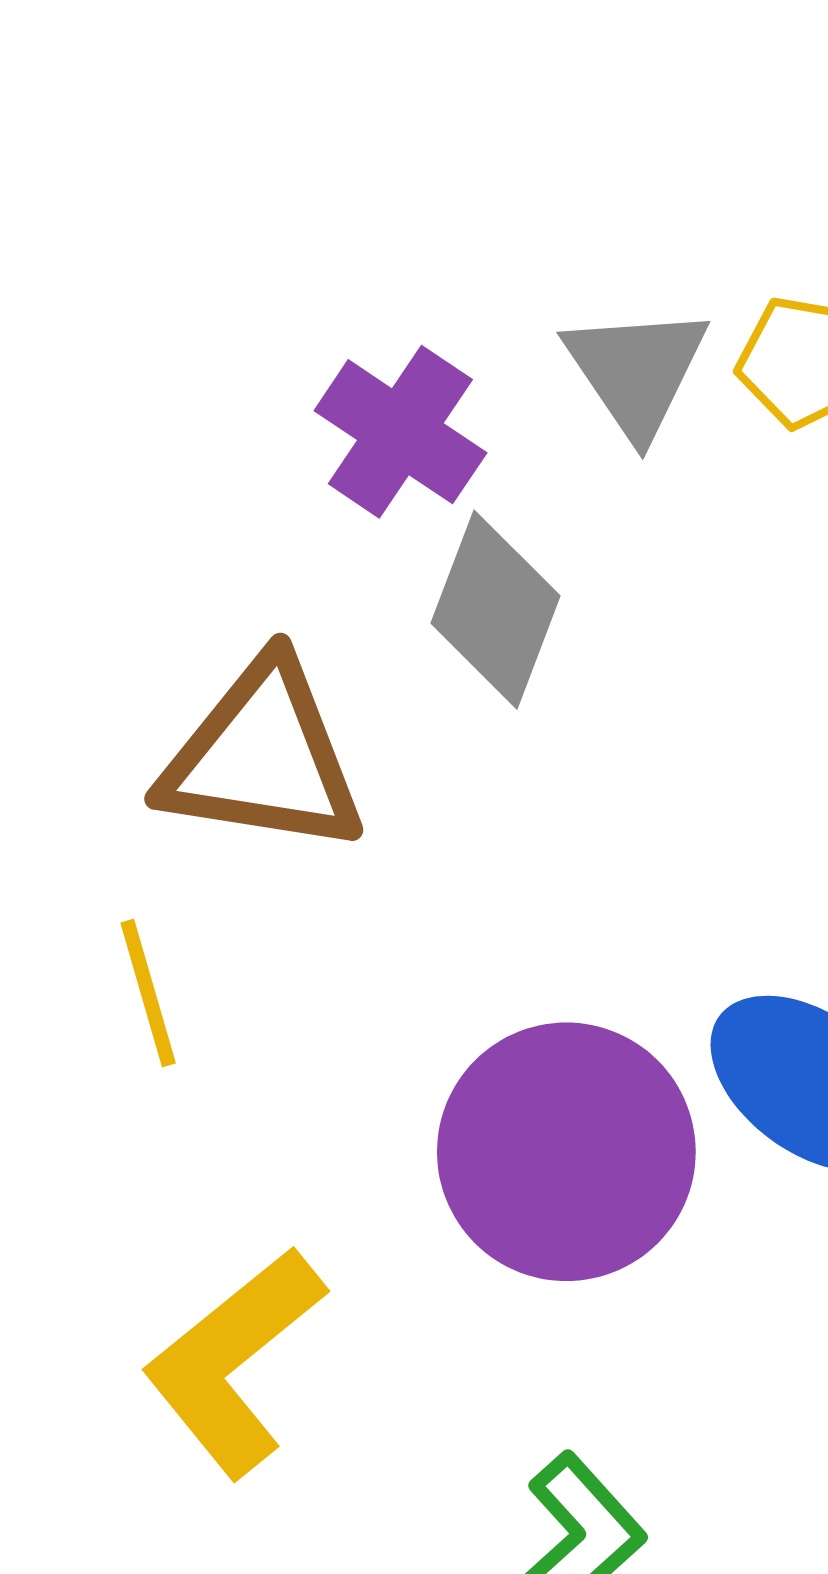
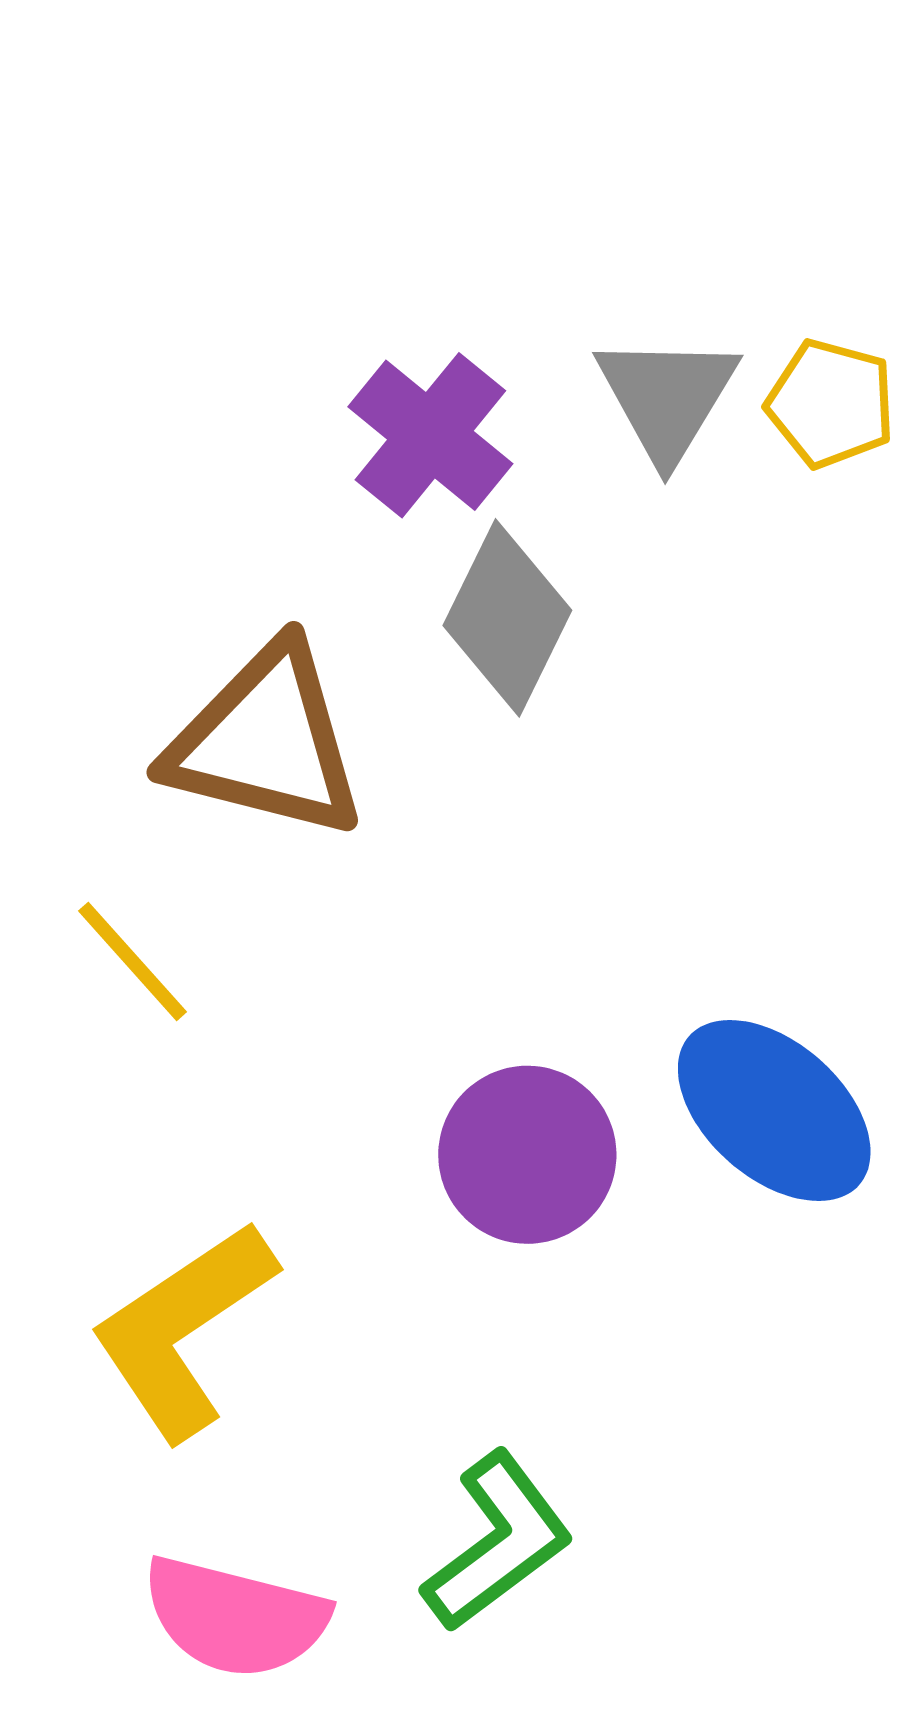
yellow line: (148, 993) -> (133, 961), turned -31
purple circle: (566, 1152) -> (527, 1155), size x0.7

